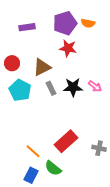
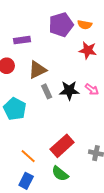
purple rectangle: (27, 27) -> (22, 40), moved
red star: (68, 48) -> (88, 50), moved
cyan pentagon: (20, 90) -> (15, 109), moved
green semicircle: (53, 168) -> (60, 174), moved

